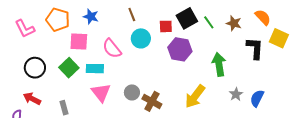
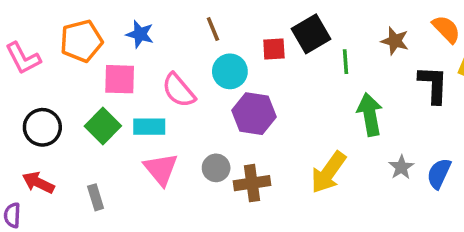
orange pentagon: (58, 20) -> (81, 41), turned -30
green line: (209, 22) -> (345, 62), moved, turned 32
purple hexagon: (180, 49) -> (254, 114), moved
brown cross: (152, 101) -> (252, 183), turned -36

